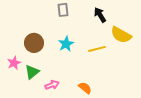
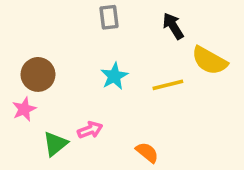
brown circle: (34, 43) -> (38, 74), moved
green triangle: (32, 72) -> (55, 144), moved
pink arrow: (52, 85) -> (90, 130), moved

